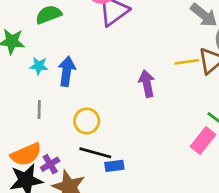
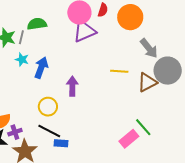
yellow line: (187, 62) -> (119, 71), moved
purple arrow: (147, 84) -> (72, 86), moved
gray line: (39, 109) -> (21, 37), moved

